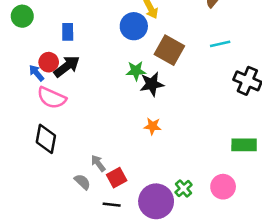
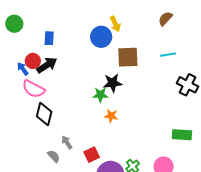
brown square: (169, 50) -> (128, 57), turned -35
green star: (136, 71) -> (100, 95), moved
black diamond: (46, 139) -> (44, 114), moved
red square: (117, 178) -> (92, 155), moved

